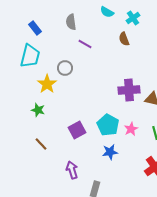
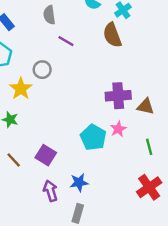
brown semicircle: (124, 39) -> (112, 35), size x1.5
pink star: (131, 129) -> (118, 129), moved
purple square: (77, 130) -> (46, 155), moved, turned -30
blue star: (110, 152) -> (79, 182), moved

